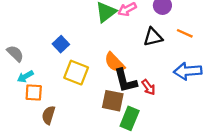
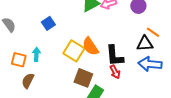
black triangle: (153, 37) -> (145, 44), moved
yellow square: (76, 73) -> (74, 51), moved
cyan arrow: (25, 76) -> (36, 54), moved, turned 112
black L-shape: (125, 81) -> (115, 56), moved

